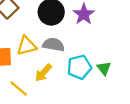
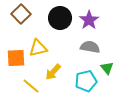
gray semicircle: (53, 45) -> (90, 47), moved
cyan pentagon: (79, 67) -> (86, 81), moved

